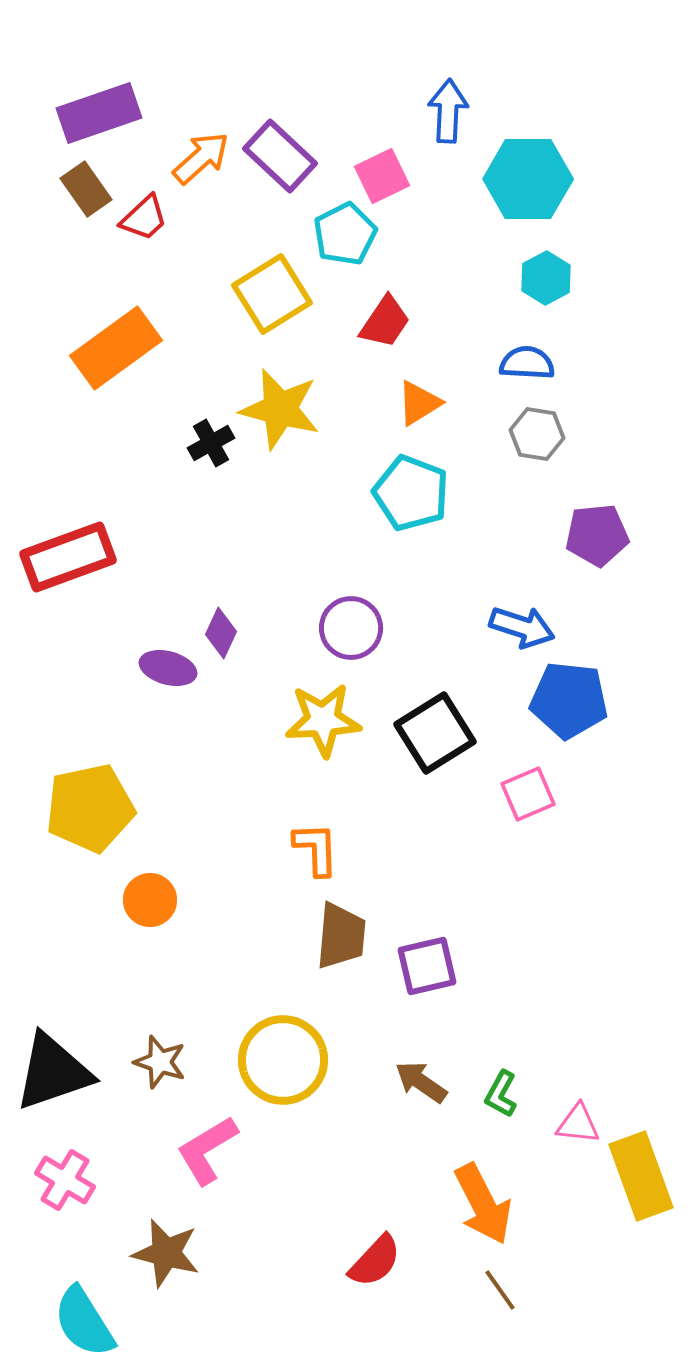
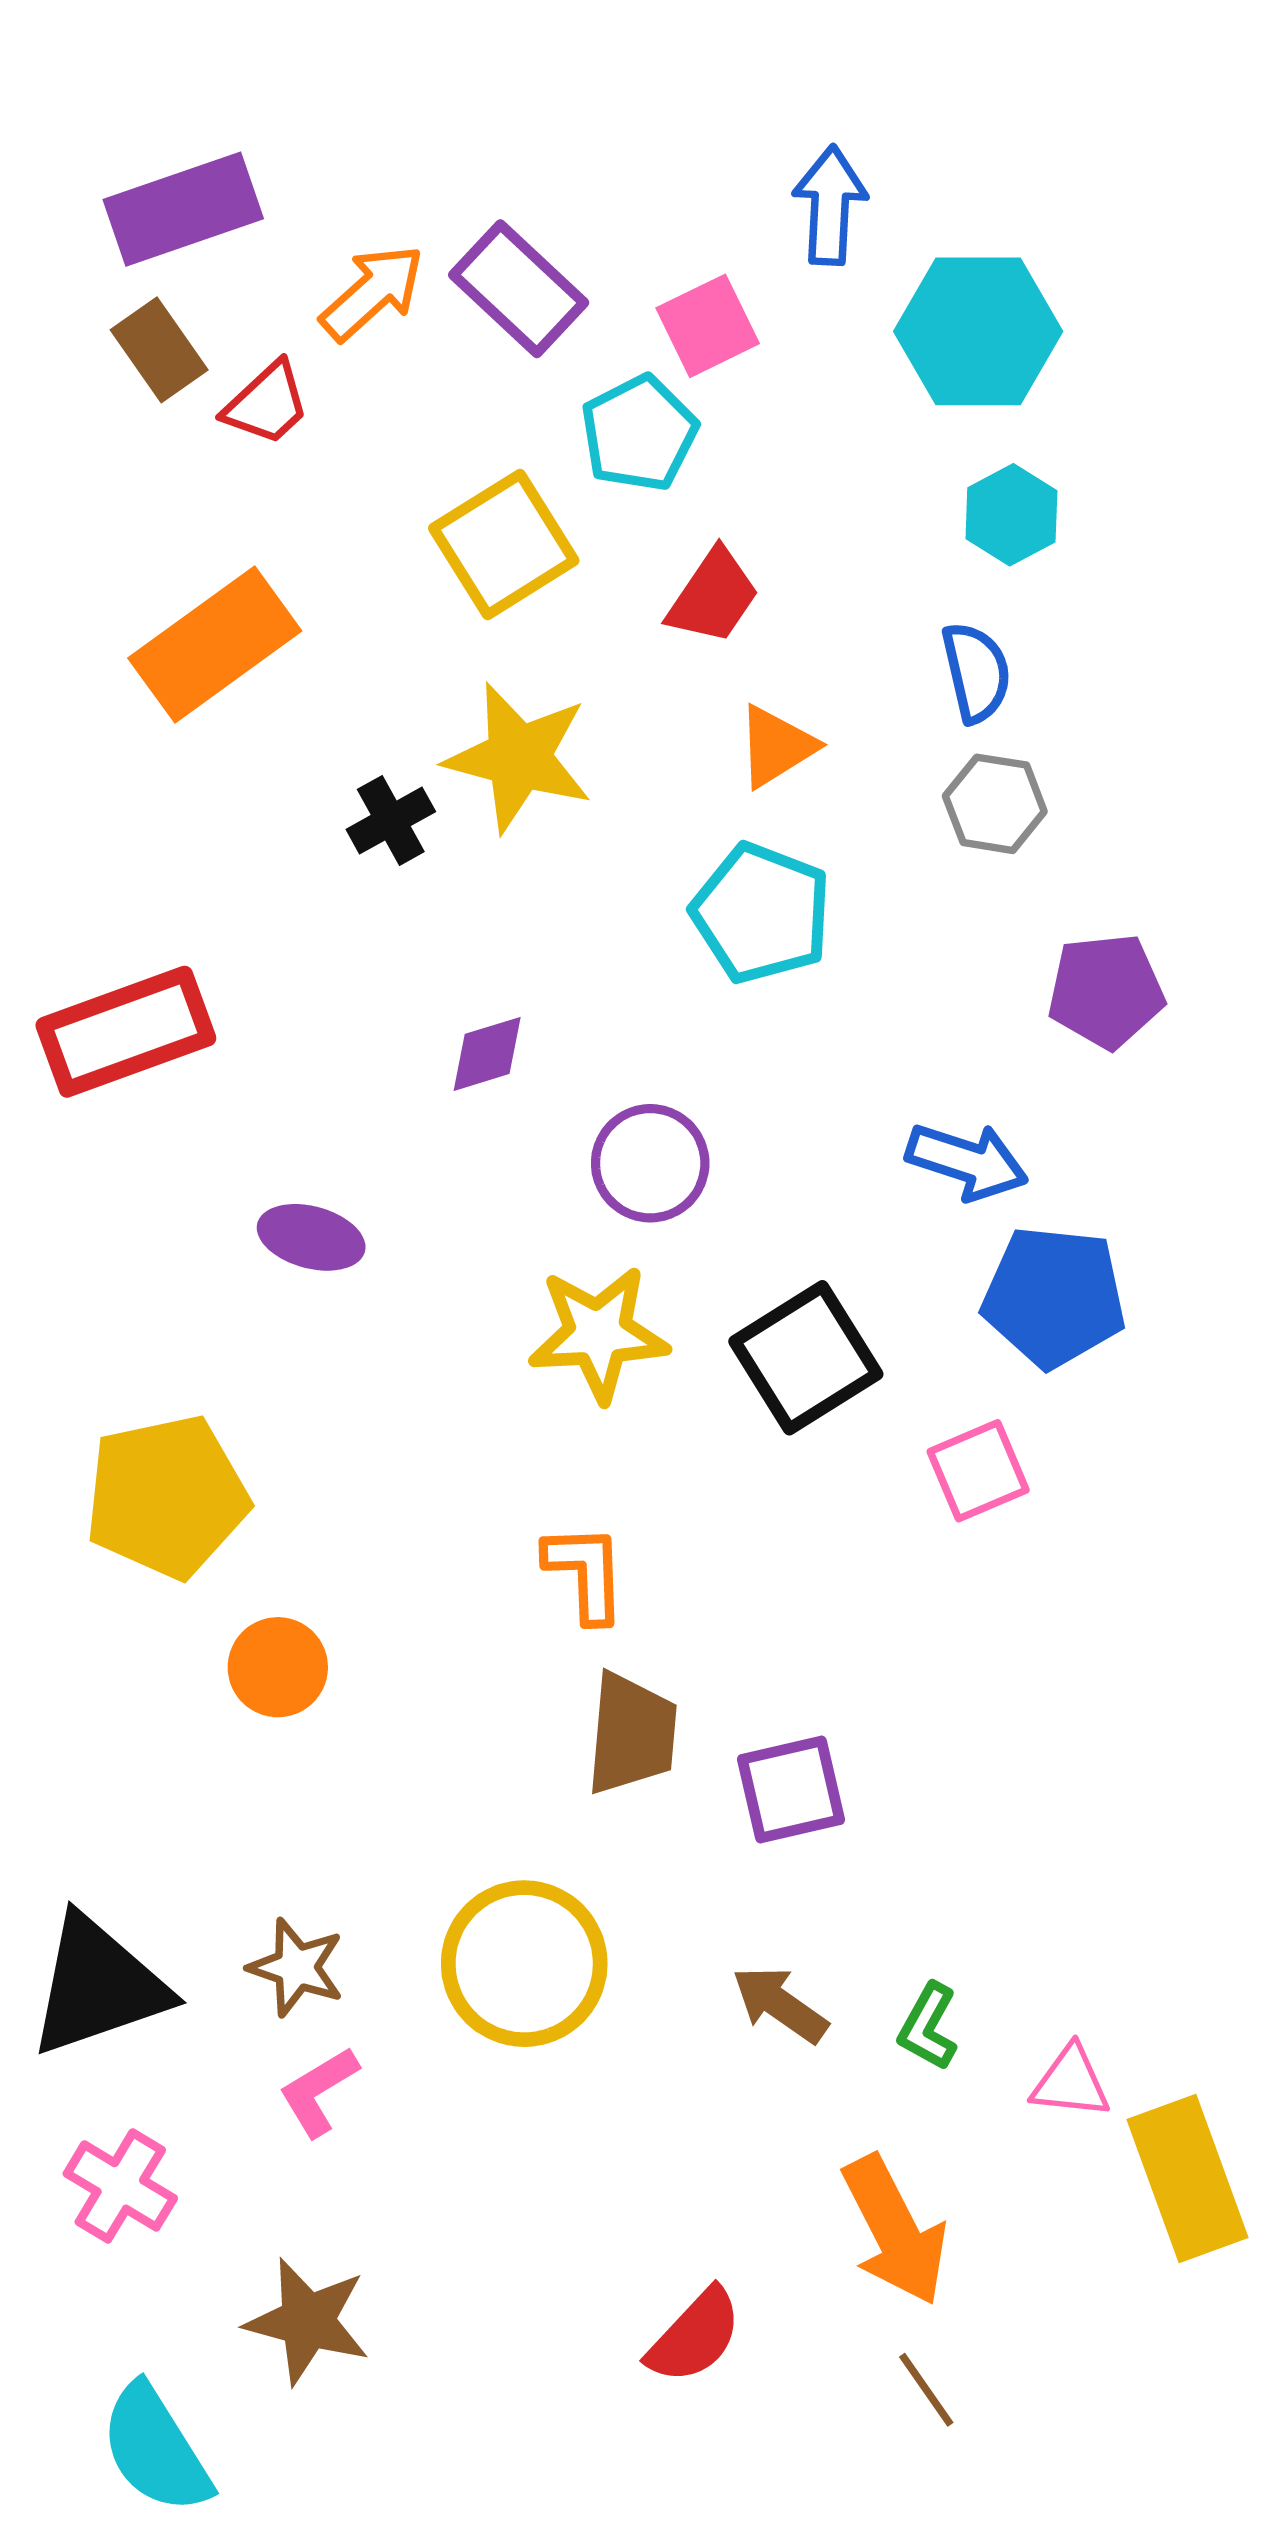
blue semicircle: (527, 363) -> (976, 672), turned 74
purple diamond: (221, 633) -> (487, 1054), moved, turned 48
pink L-shape: (207, 1150) -> (319, 2091), moved, size x0.7

